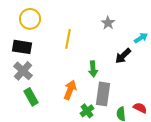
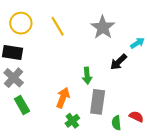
gray star: (108, 23) -> (103, 27), size x1.6
yellow line: (68, 39) -> (58, 26), moved, turned -42
green cross: (87, 111) -> (72, 121), moved

